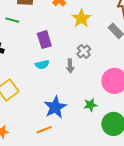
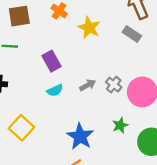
gray cross: (84, 51) -> (114, 85), moved
gray arrow: (70, 66) -> (88, 85), turned -104

